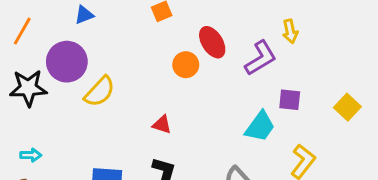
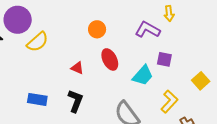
red ellipse: (212, 42) -> (110, 59), moved
purple L-shape: (261, 58) -> (148, 30), turned -125
yellow square: (347, 107) -> (201, 81), moved

